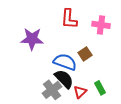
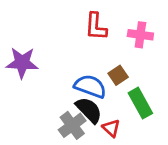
purple star: (32, 39) -> (22, 63), moved
green rectangle: (100, 88) -> (140, 103), moved, size x1.5
red triangle: (80, 92) -> (111, 128), turned -32

